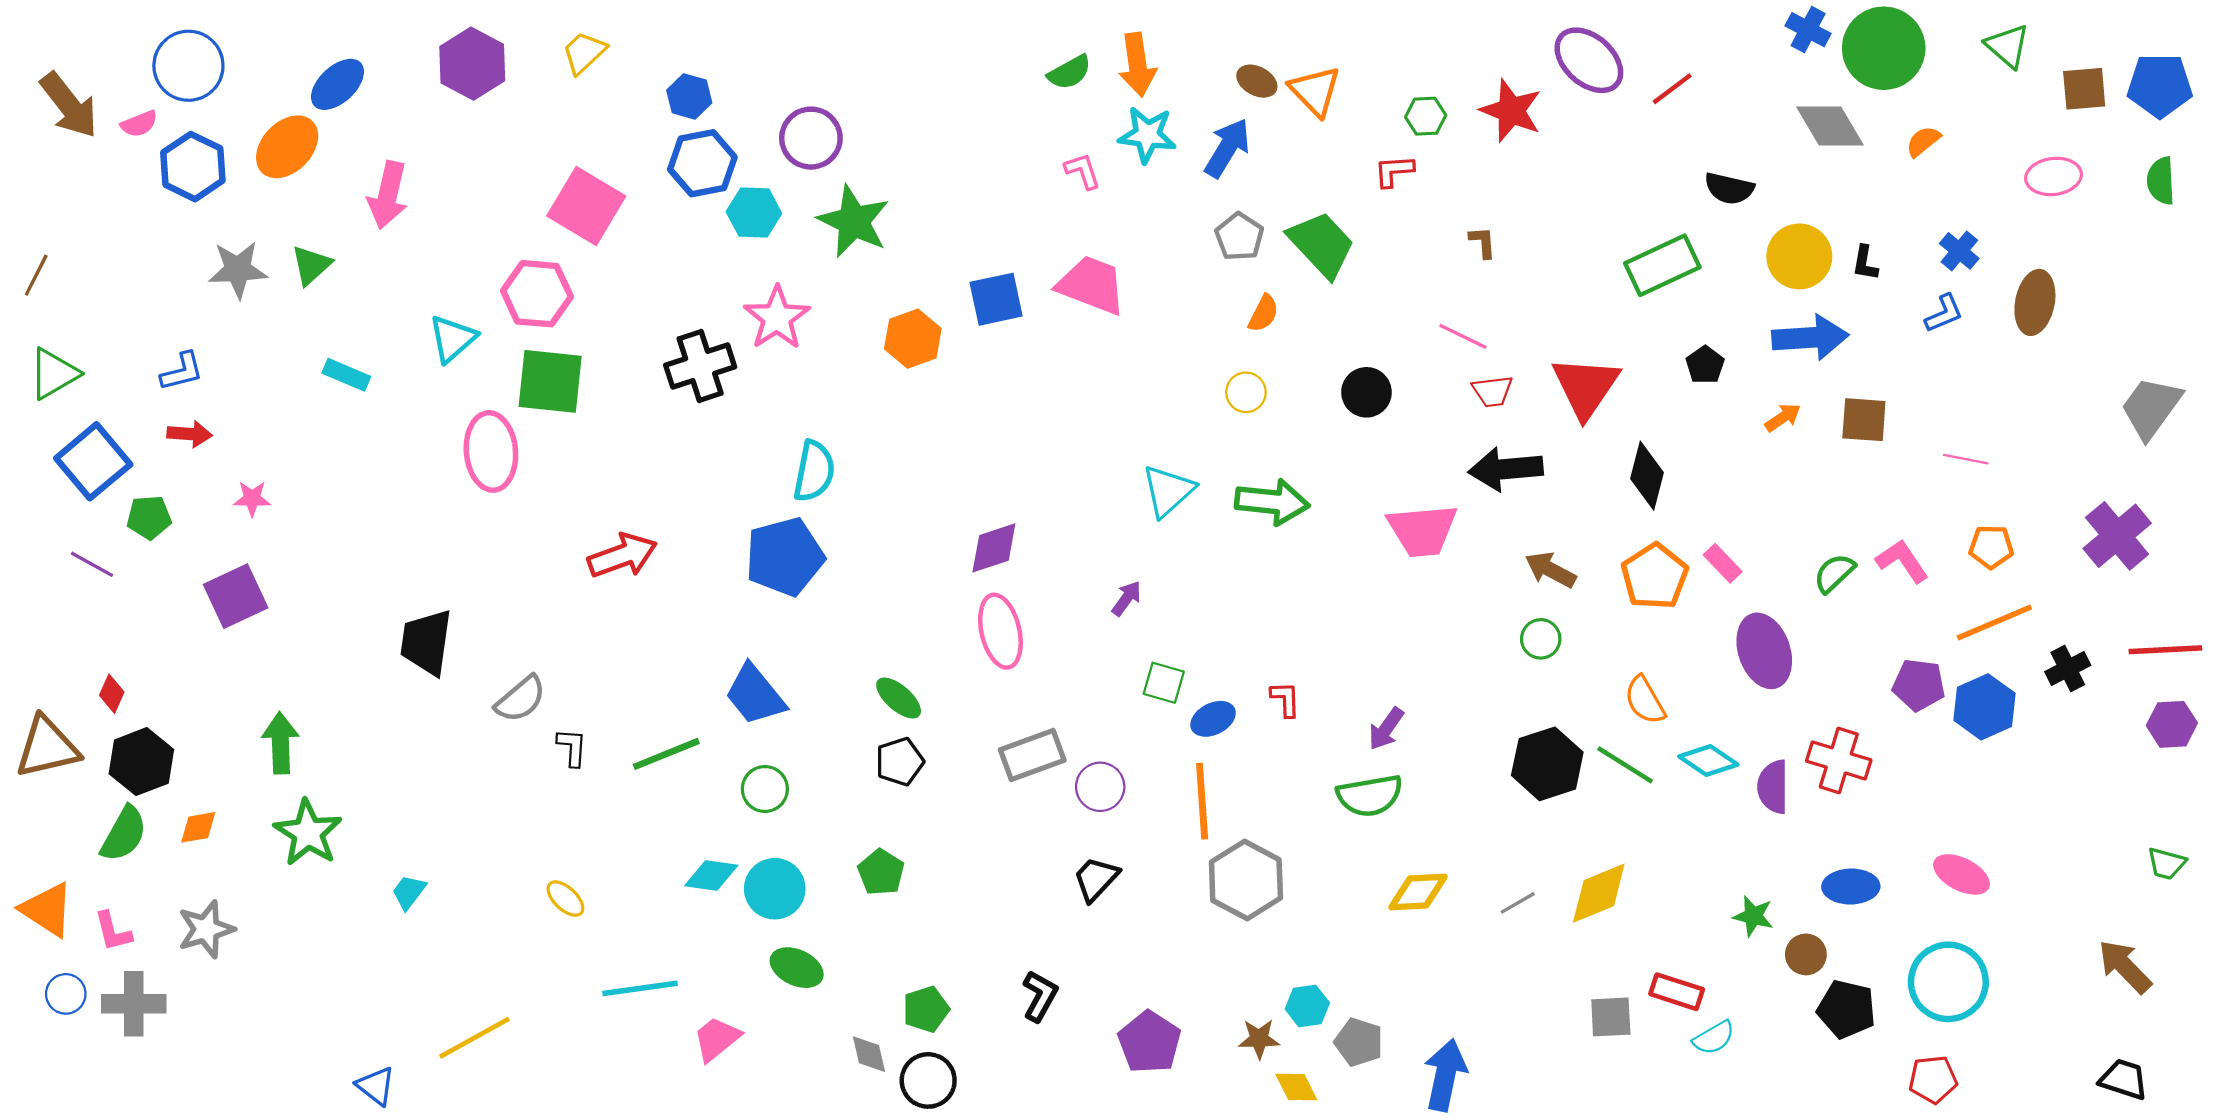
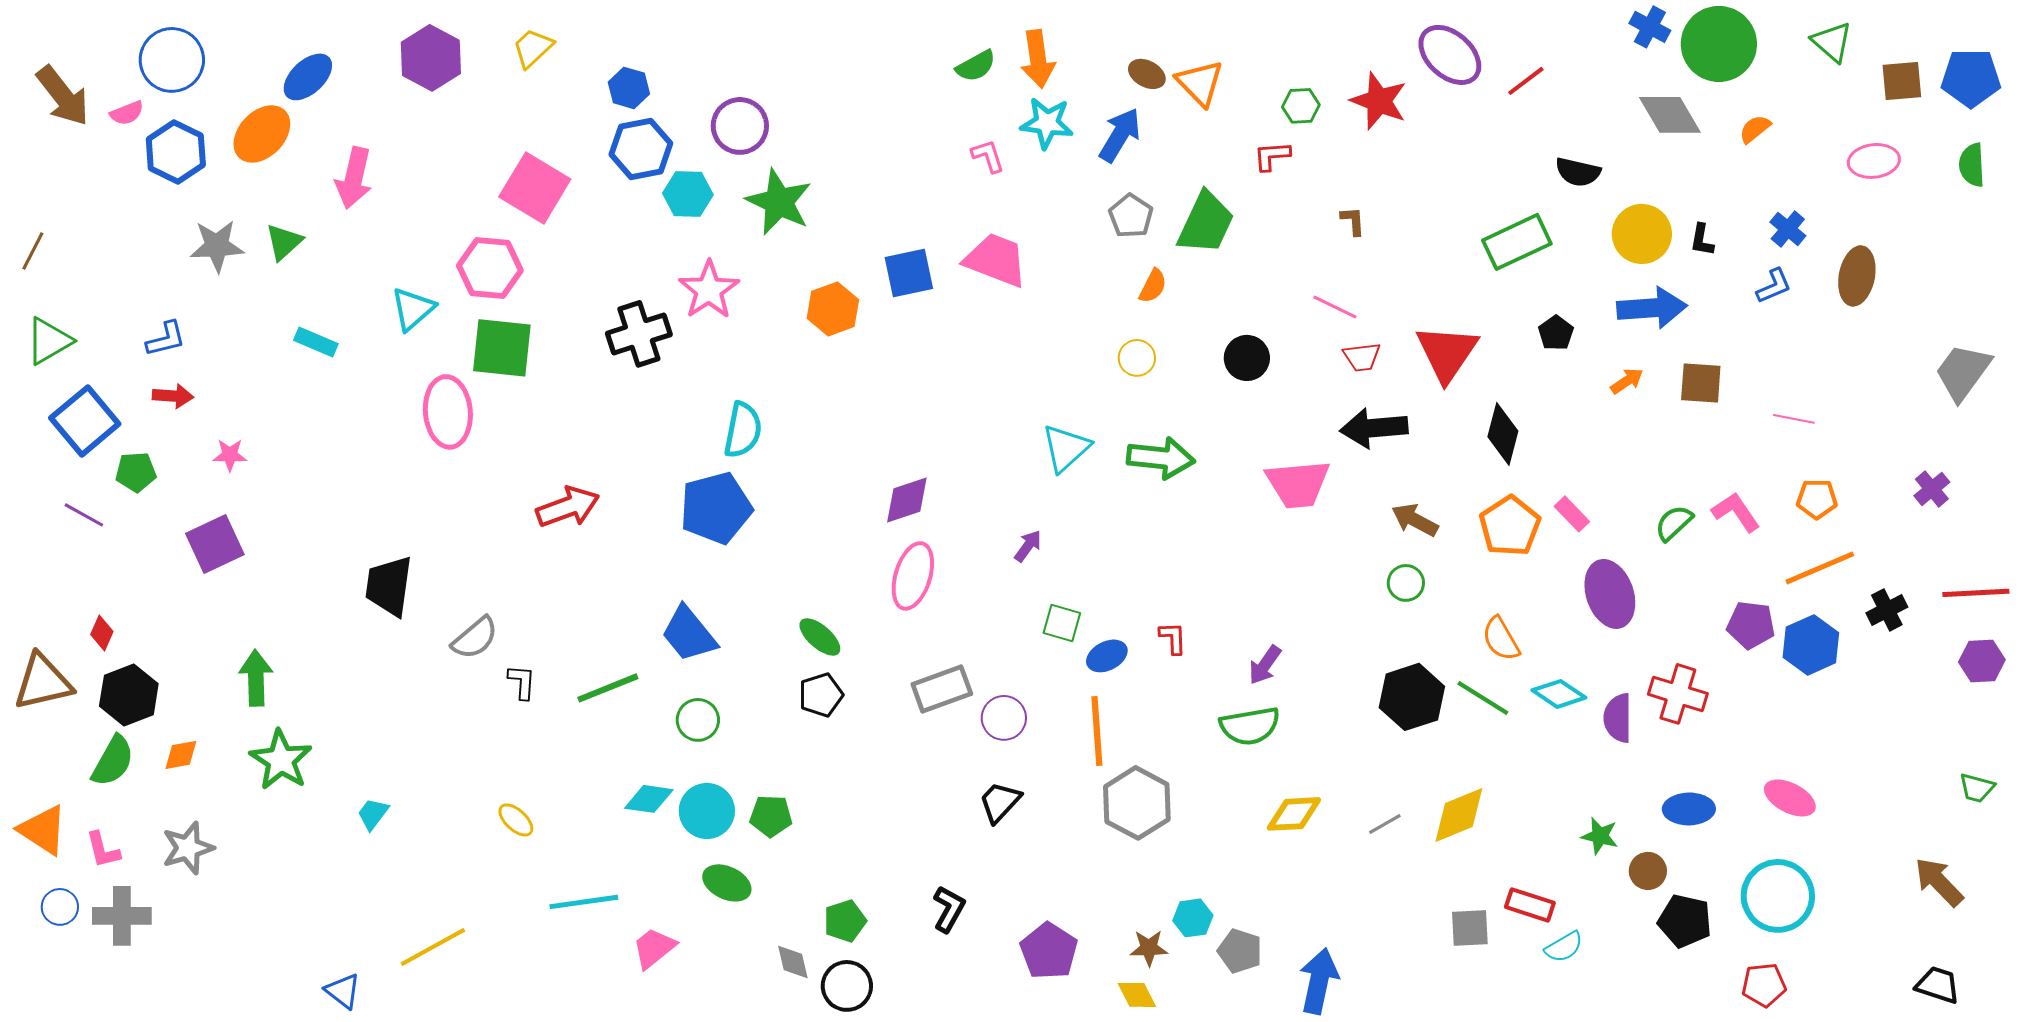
green trapezoid: (1322, 244) -> (1206, 223), turned 68
purple cross: (2117, 536) -> (1932, 489), size x0.6
pink ellipse: (1000, 631) -> (913, 576), turned 30
green pentagon: (881, 872) -> (771, 816), moved, turned -30
yellow diamond: (1296, 1087) -> (1137, 995), moved

